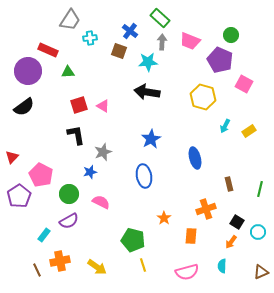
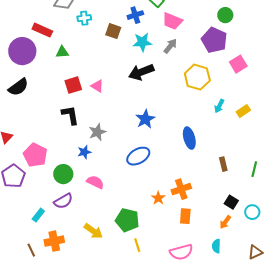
blue cross: (130, 31) -> (135, 15), moved, turned 35
pink trapezoid: (190, 41) -> (172, 21), moved
gray arrow: (162, 42) -> (170, 46), moved, turned 35
pink square: (244, 84) -> (238, 64), turned 30
black arrow: (147, 92) -> (141, 72), turned -30
blue ellipse: (144, 176) -> (138, 156), turned 70
orange cross: (206, 209) -> (181, 189), moved
yellow arrow: (97, 267) -> (93, 231), moved

